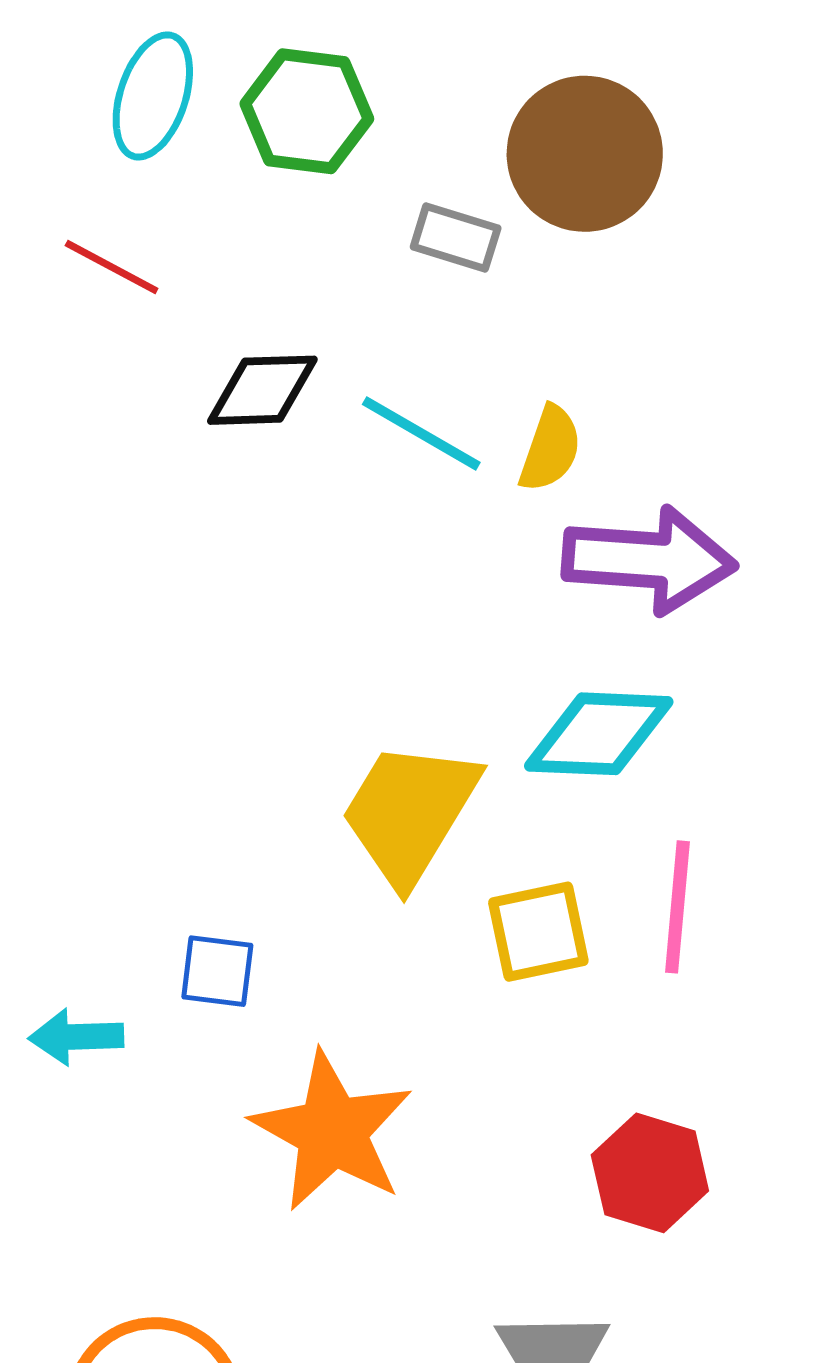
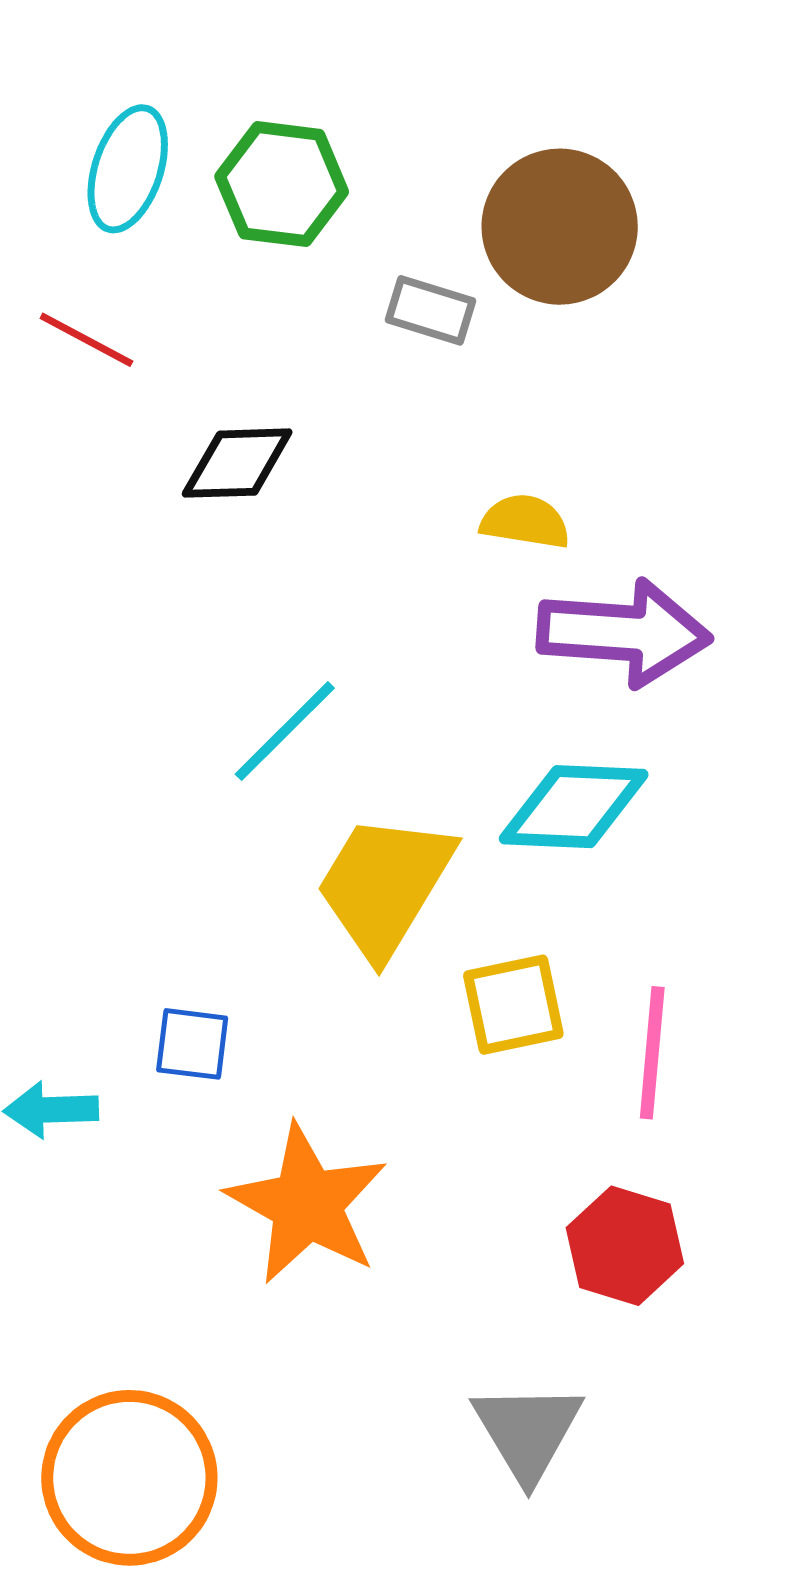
cyan line: (421, 433) -> (285, 731), moved, turned -75
yellow semicircle: (550, 449) -> (525, 522), turned -100
pink line: (677, 907) -> (652, 1053), moved

